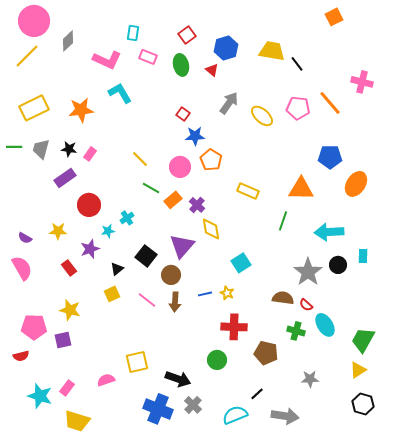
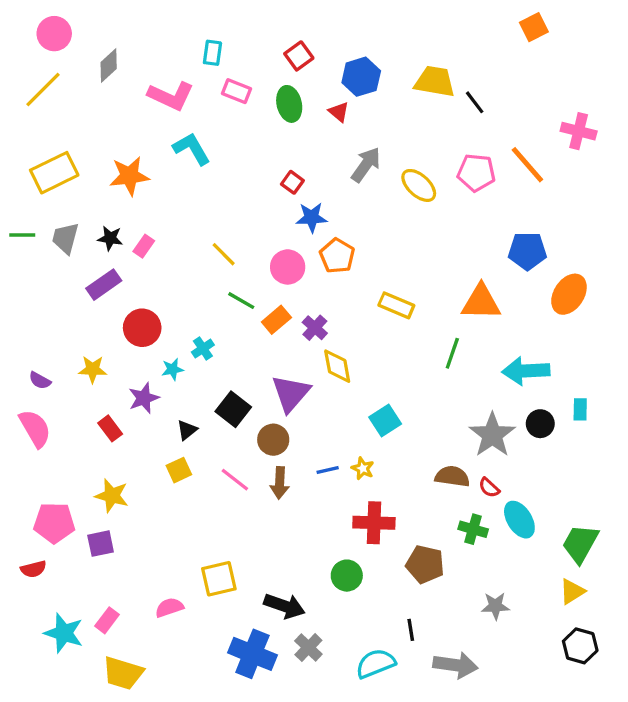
pink circle: (34, 21) -> (54, 34), size x0.7
black line: (257, 394) -> (411, 630), turned -56

